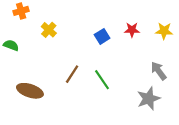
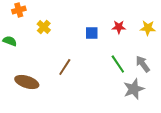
blue square: (102, 36) -> (92, 33), turned 32
green line: (102, 80) -> (118, 64), moved

